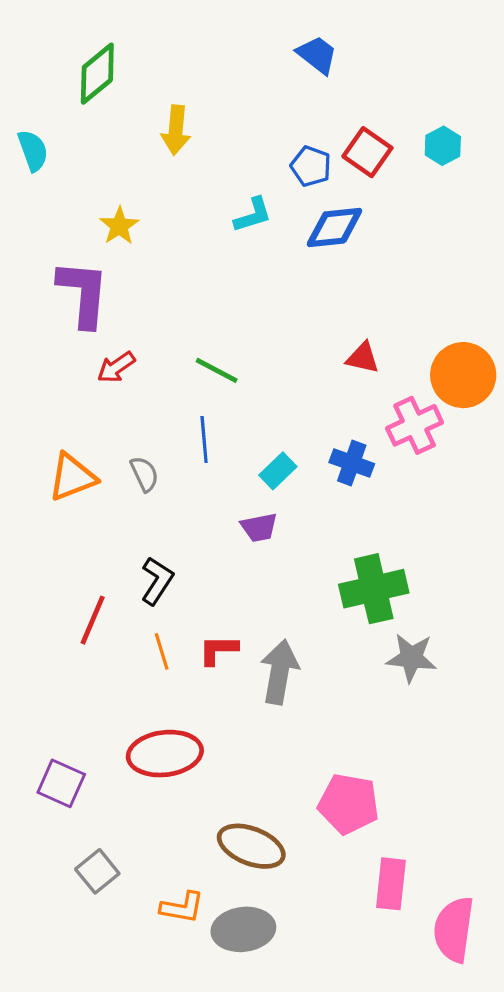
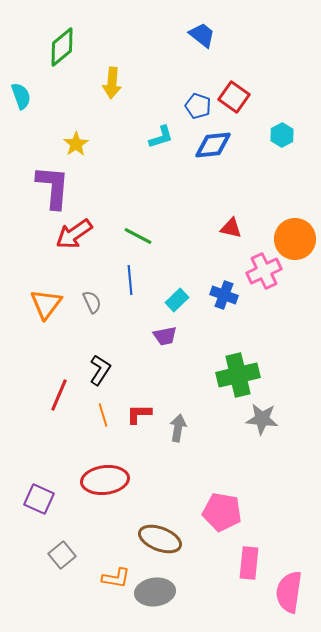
cyan hexagon: (443, 146) -> (282, 135), moved
red arrow: (116, 367) -> (74, 234), size x1.5
orange triangle: (72, 477) -> (46, 304), turned -32
gray arrow: (279, 672) -> (178, 428), size x0.7

